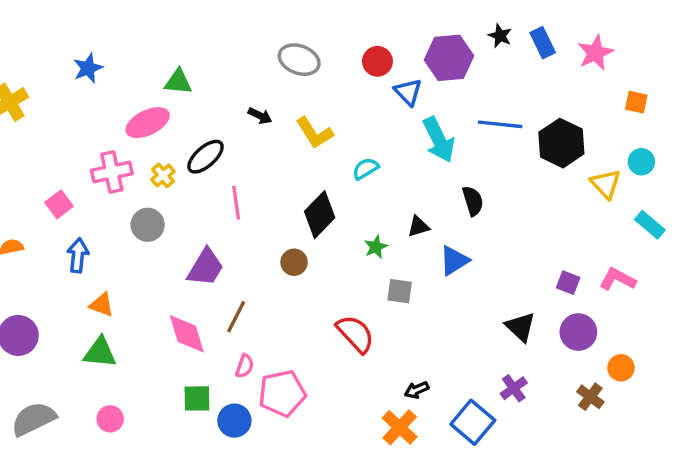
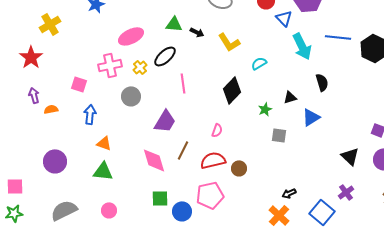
green triangle: (178, 82) -> (174, 24), moved
pink square: (59, 204) -> (79, 84), turned -35
brown circle: (294, 262) -> (239, 168), moved
red semicircle: (355, 334) -> (213, 160), moved, turned -60
pink semicircle: (245, 366) -> (217, 130), moved

